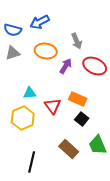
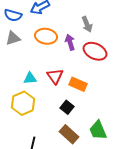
gray arrow: (77, 41) -> (87, 24), moved
purple arrow: (66, 66) -> (70, 42), moved, turned -49
red triangle: (53, 106) -> (55, 76), moved
black square: (82, 119) -> (67, 107), moved

